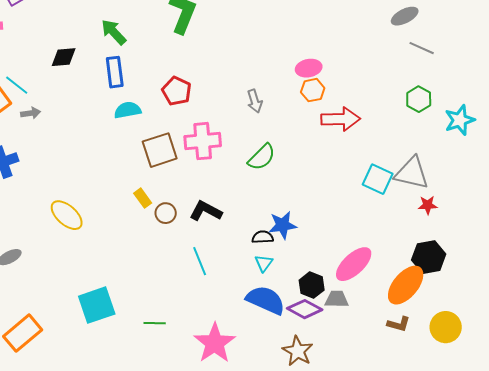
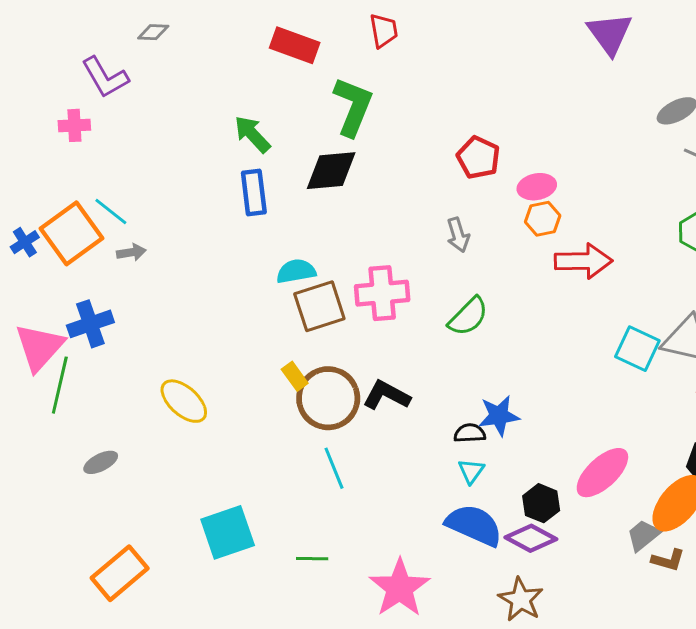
black diamond: (64, 57) -> (331, 171), moved, size x1.4
red pentagon: (177, 91) -> (478, 158), moved
cyan semicircle: (128, 110) -> (296, 271), moved
brown circle: (166, 213) -> (328, 398), size x2.0
cyan line: (200, 261) -> (334, 468), moved
gray trapezoid: (337, 299) -> (643, 535), moved, turned -40

